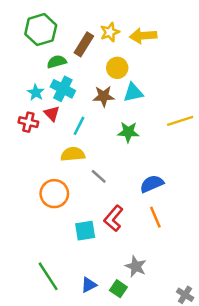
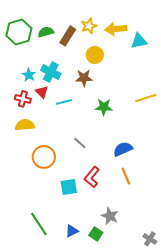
green hexagon: (41, 30) -> (19, 32), moved
green semicircle: (57, 62) -> (46, 32), moved
cyan triangle: (133, 93) -> (139, 41), moved
cyan line: (79, 126) -> (64, 102), turned 49
yellow semicircle: (73, 154) -> (25, 125), moved

